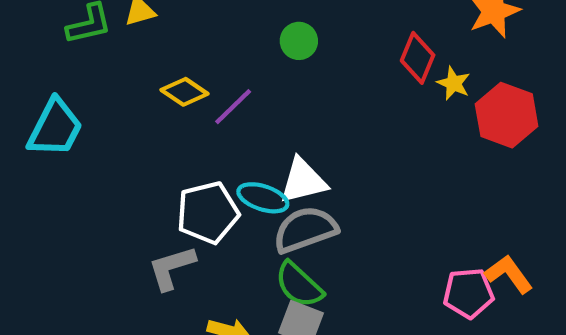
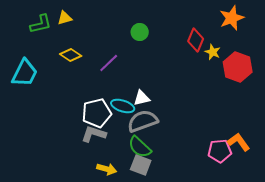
yellow diamond: (184, 92) -> (71, 55), moved
white triangle: (303, 181) -> (142, 98), size x0.7
gray L-shape: (172, 268) -> (94, 134), moved, turned 35

